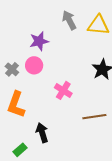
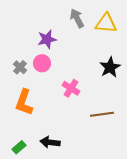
black arrow: (42, 133) -> (50, 142), moved, turned -66
green rectangle: (20, 150) -> (19, 147), moved

